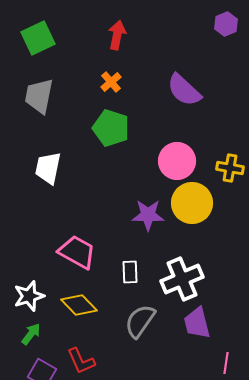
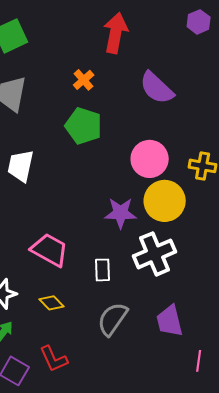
red arrow: (117, 35) -> (116, 33), moved, size x1.4
white cross: (182, 279) -> (155, 254), moved
yellow diamond: (79, 305) -> (52, 303), size x0.7

